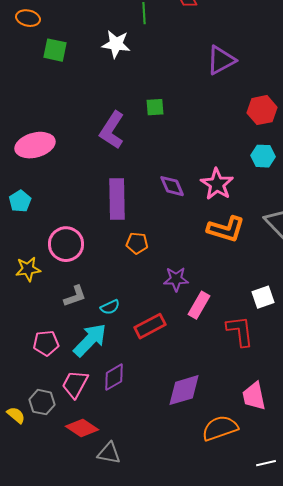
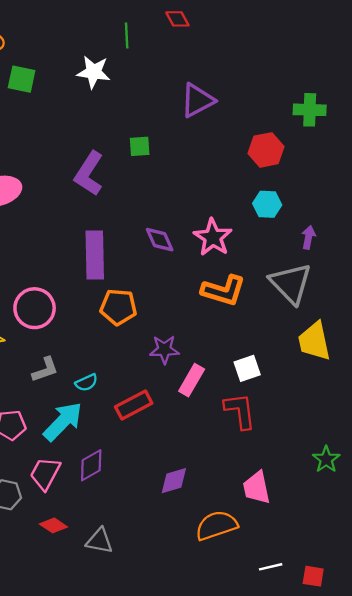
purple triangle: (221, 60) -> (197, 100), moved
orange pentagon: (137, 243) -> (118, 307), size x1.4
white square: (263, 297) -> (247, 368), moved
purple diamond: (184, 390) -> (174, 481), size x0.7
red diamond: (82, 428) -> (53, 525), size x0.7
gray triangle: (109, 453) -> (99, 541), moved

